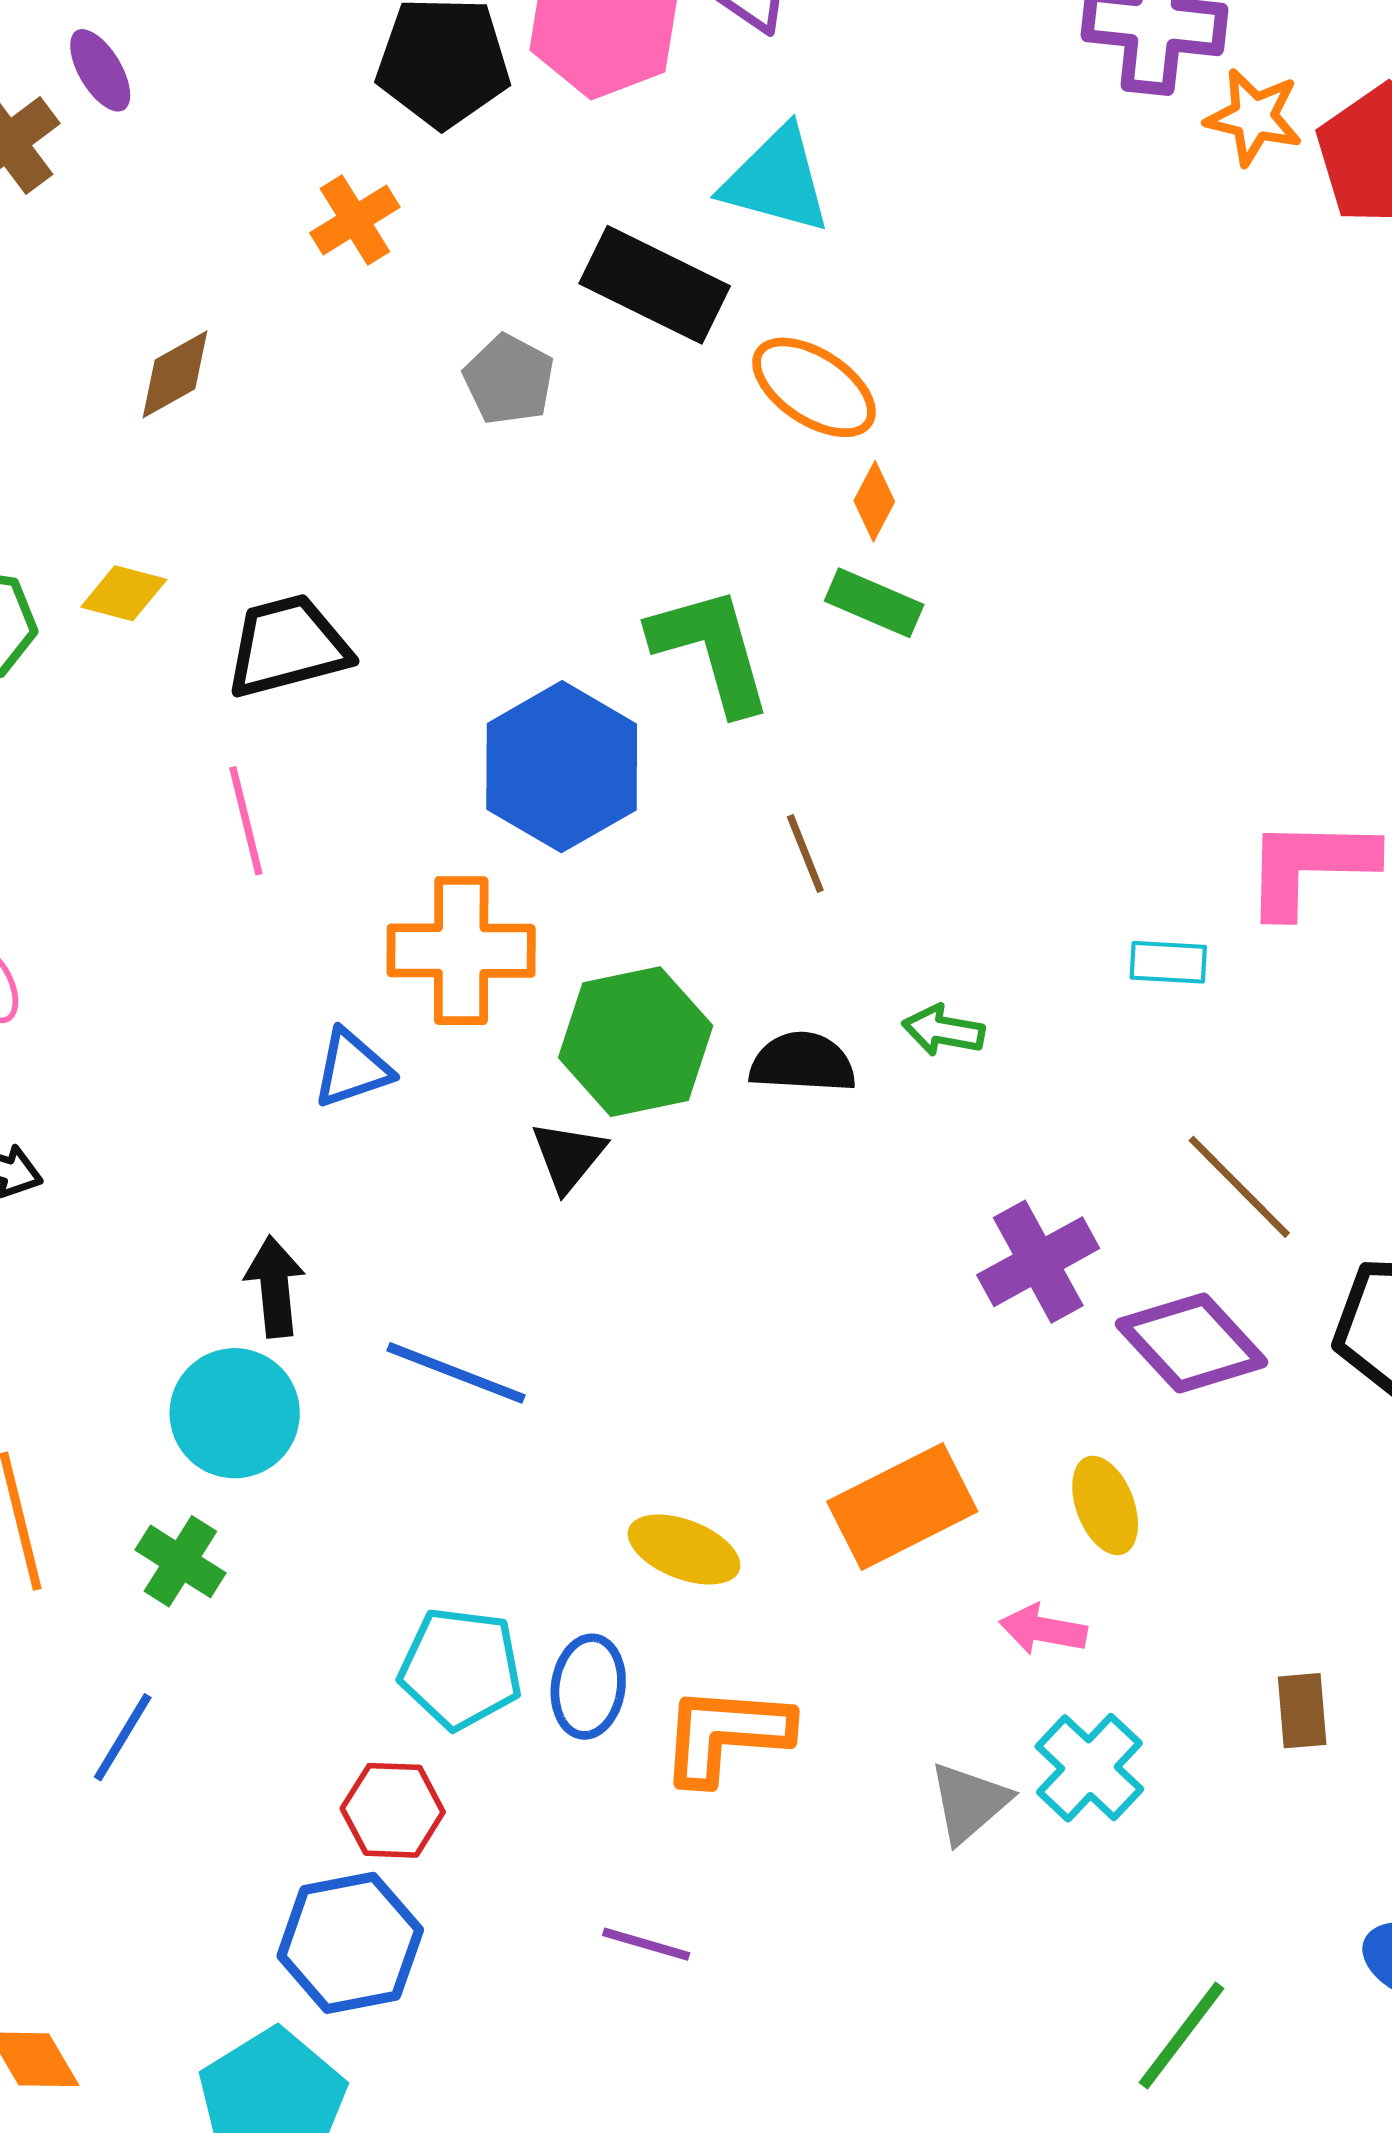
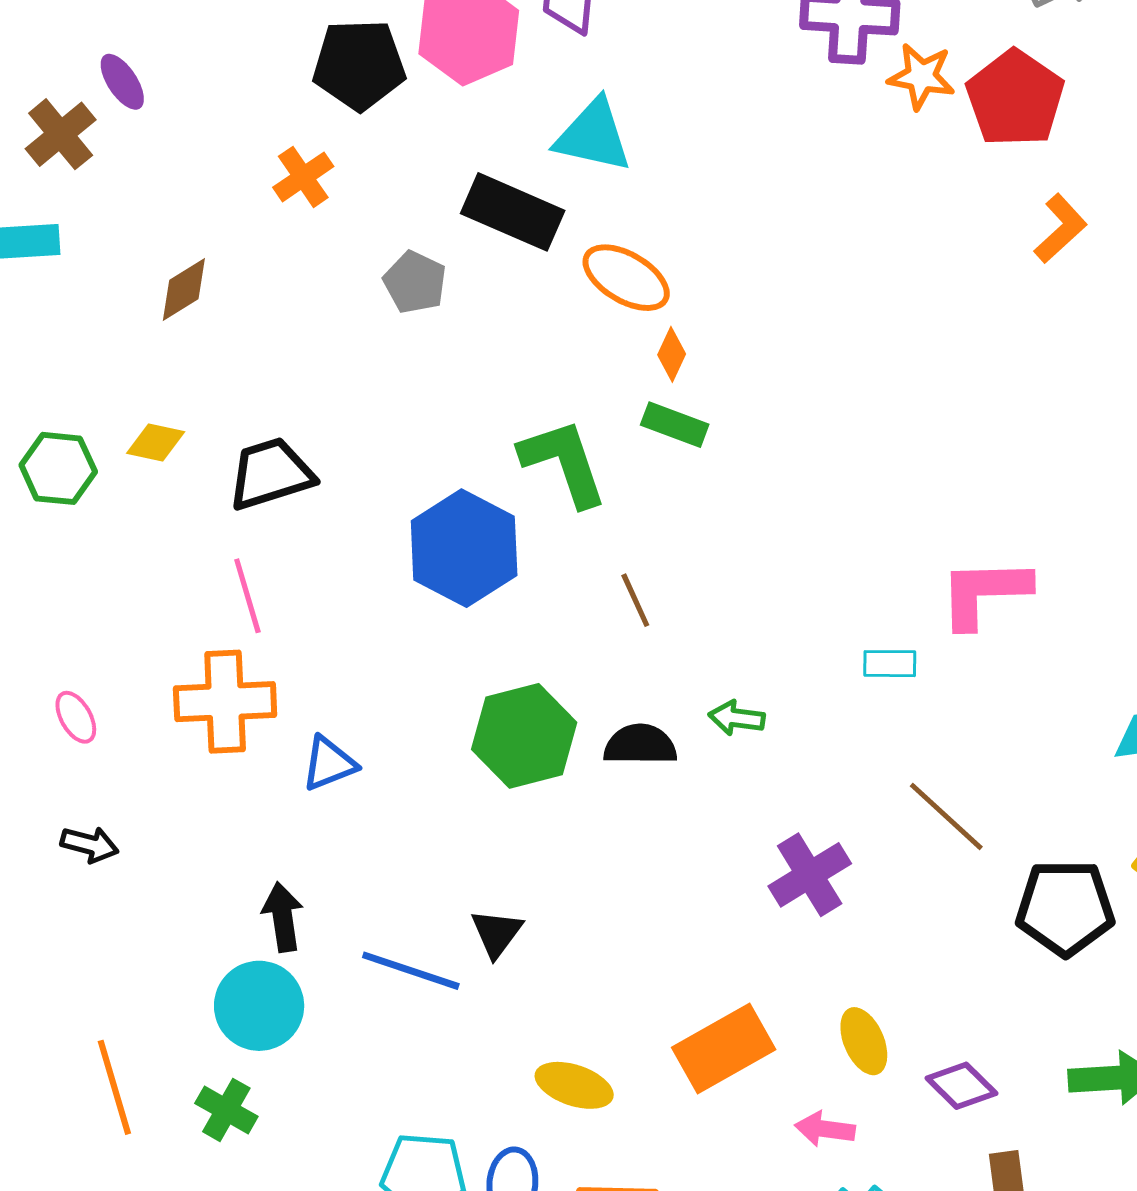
orange cross: (461, 951) -> (225, 702), moved
black triangle: (568, 1156) -> (497, 933), moved
purple diamond: (1192, 1343) -> (961, 1086), moved, size x0.7

